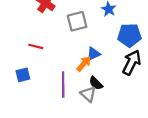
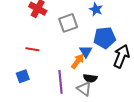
blue pentagon: (129, 35) -> (105, 38), moved
blue triangle: (94, 54) -> (86, 51), turned -32
black semicircle: (96, 83) -> (90, 78), turned -32

